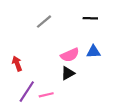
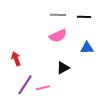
gray line: (44, 22) -> (58, 15), moved, turned 42
pink semicircle: (70, 55) -> (58, 36), moved

